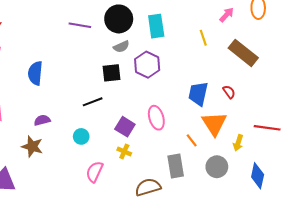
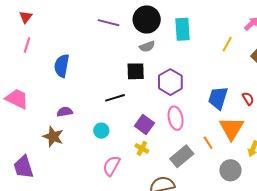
yellow line: (203, 38) -> (227, 44), turned 42
purple hexagon: (147, 65) -> (170, 82), moved
gray rectangle: (176, 166) -> (182, 156), moved, turned 55

